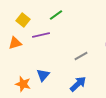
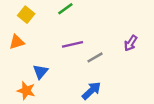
purple line: (41, 35) -> (72, 44), moved
blue triangle: (43, 75) -> (40, 72), moved

